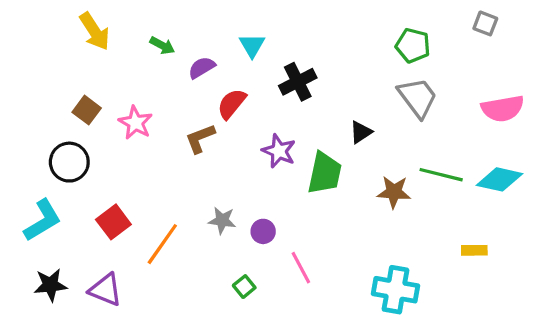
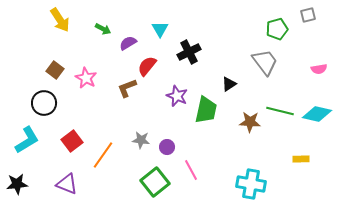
gray square: (485, 23) -> (308, 15), turned -35
green pentagon: (413, 45) -> (277, 29), moved, turned -30
pink semicircle: (503, 108) -> (319, 69), size x0.6
black star: (50, 285) -> (17, 184), moved
green square: (244, 287) -> (155, 182), size x2.0

